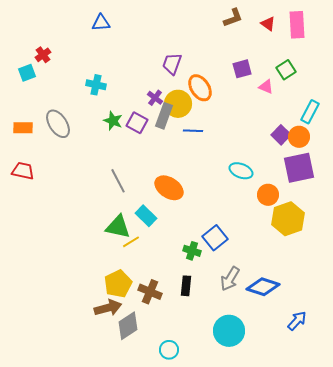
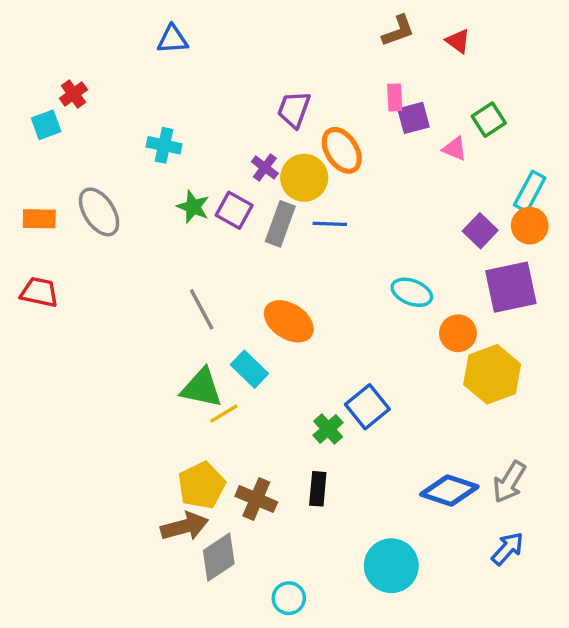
pink rectangle: (297, 25) -> (395, 97), moved, size x0.6
gray rectangle: (164, 116) -> (280, 224), moved
orange circle: (299, 137) -> (530, 226), moved
green cross: (192, 251) -> (328, 429), turned 30
gray arrow: (230, 279) -> (509, 482), moved

